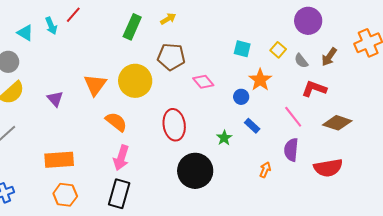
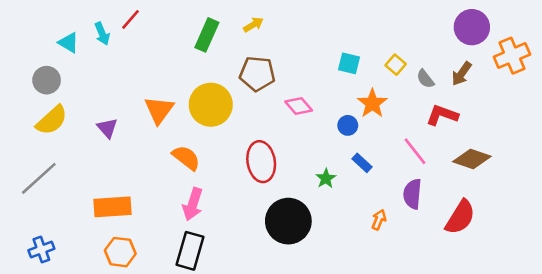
purple circle: (308, 21) -> (472, 27), moved
red semicircle: (328, 168) -> (460, 217), turned -48

